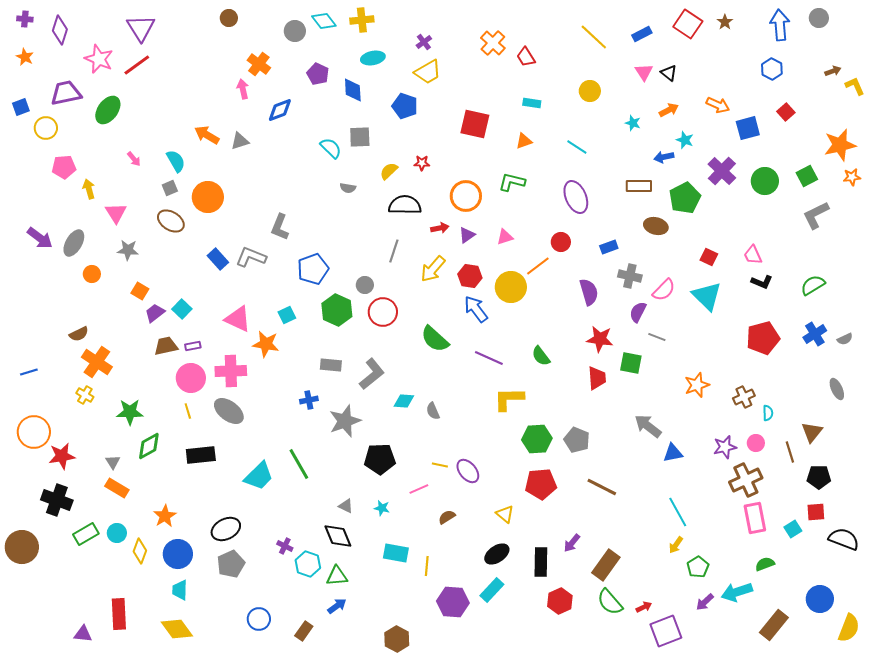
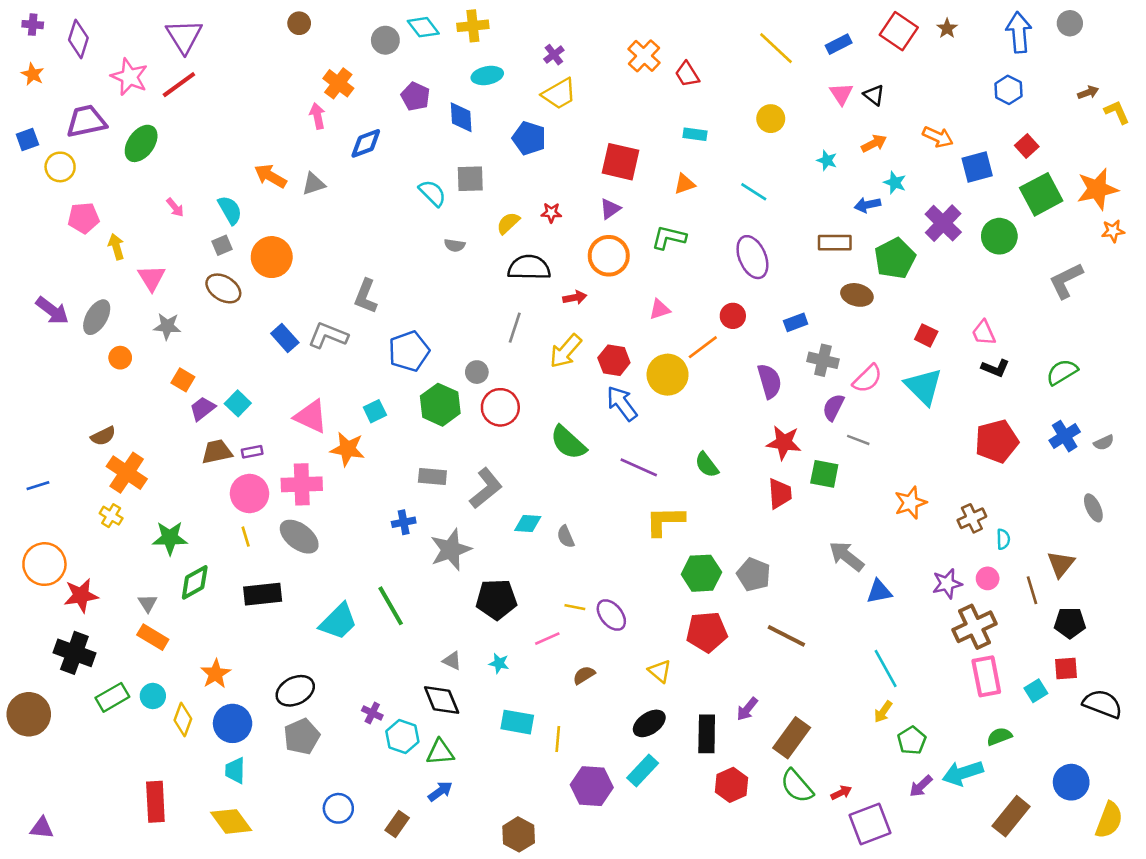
green square: (807, 176) -> (1041, 194), moved, size x1.5
purple triangle: (467, 235) -> (610, 209), moved
purple triangle: (83, 634) -> (42, 828), moved

